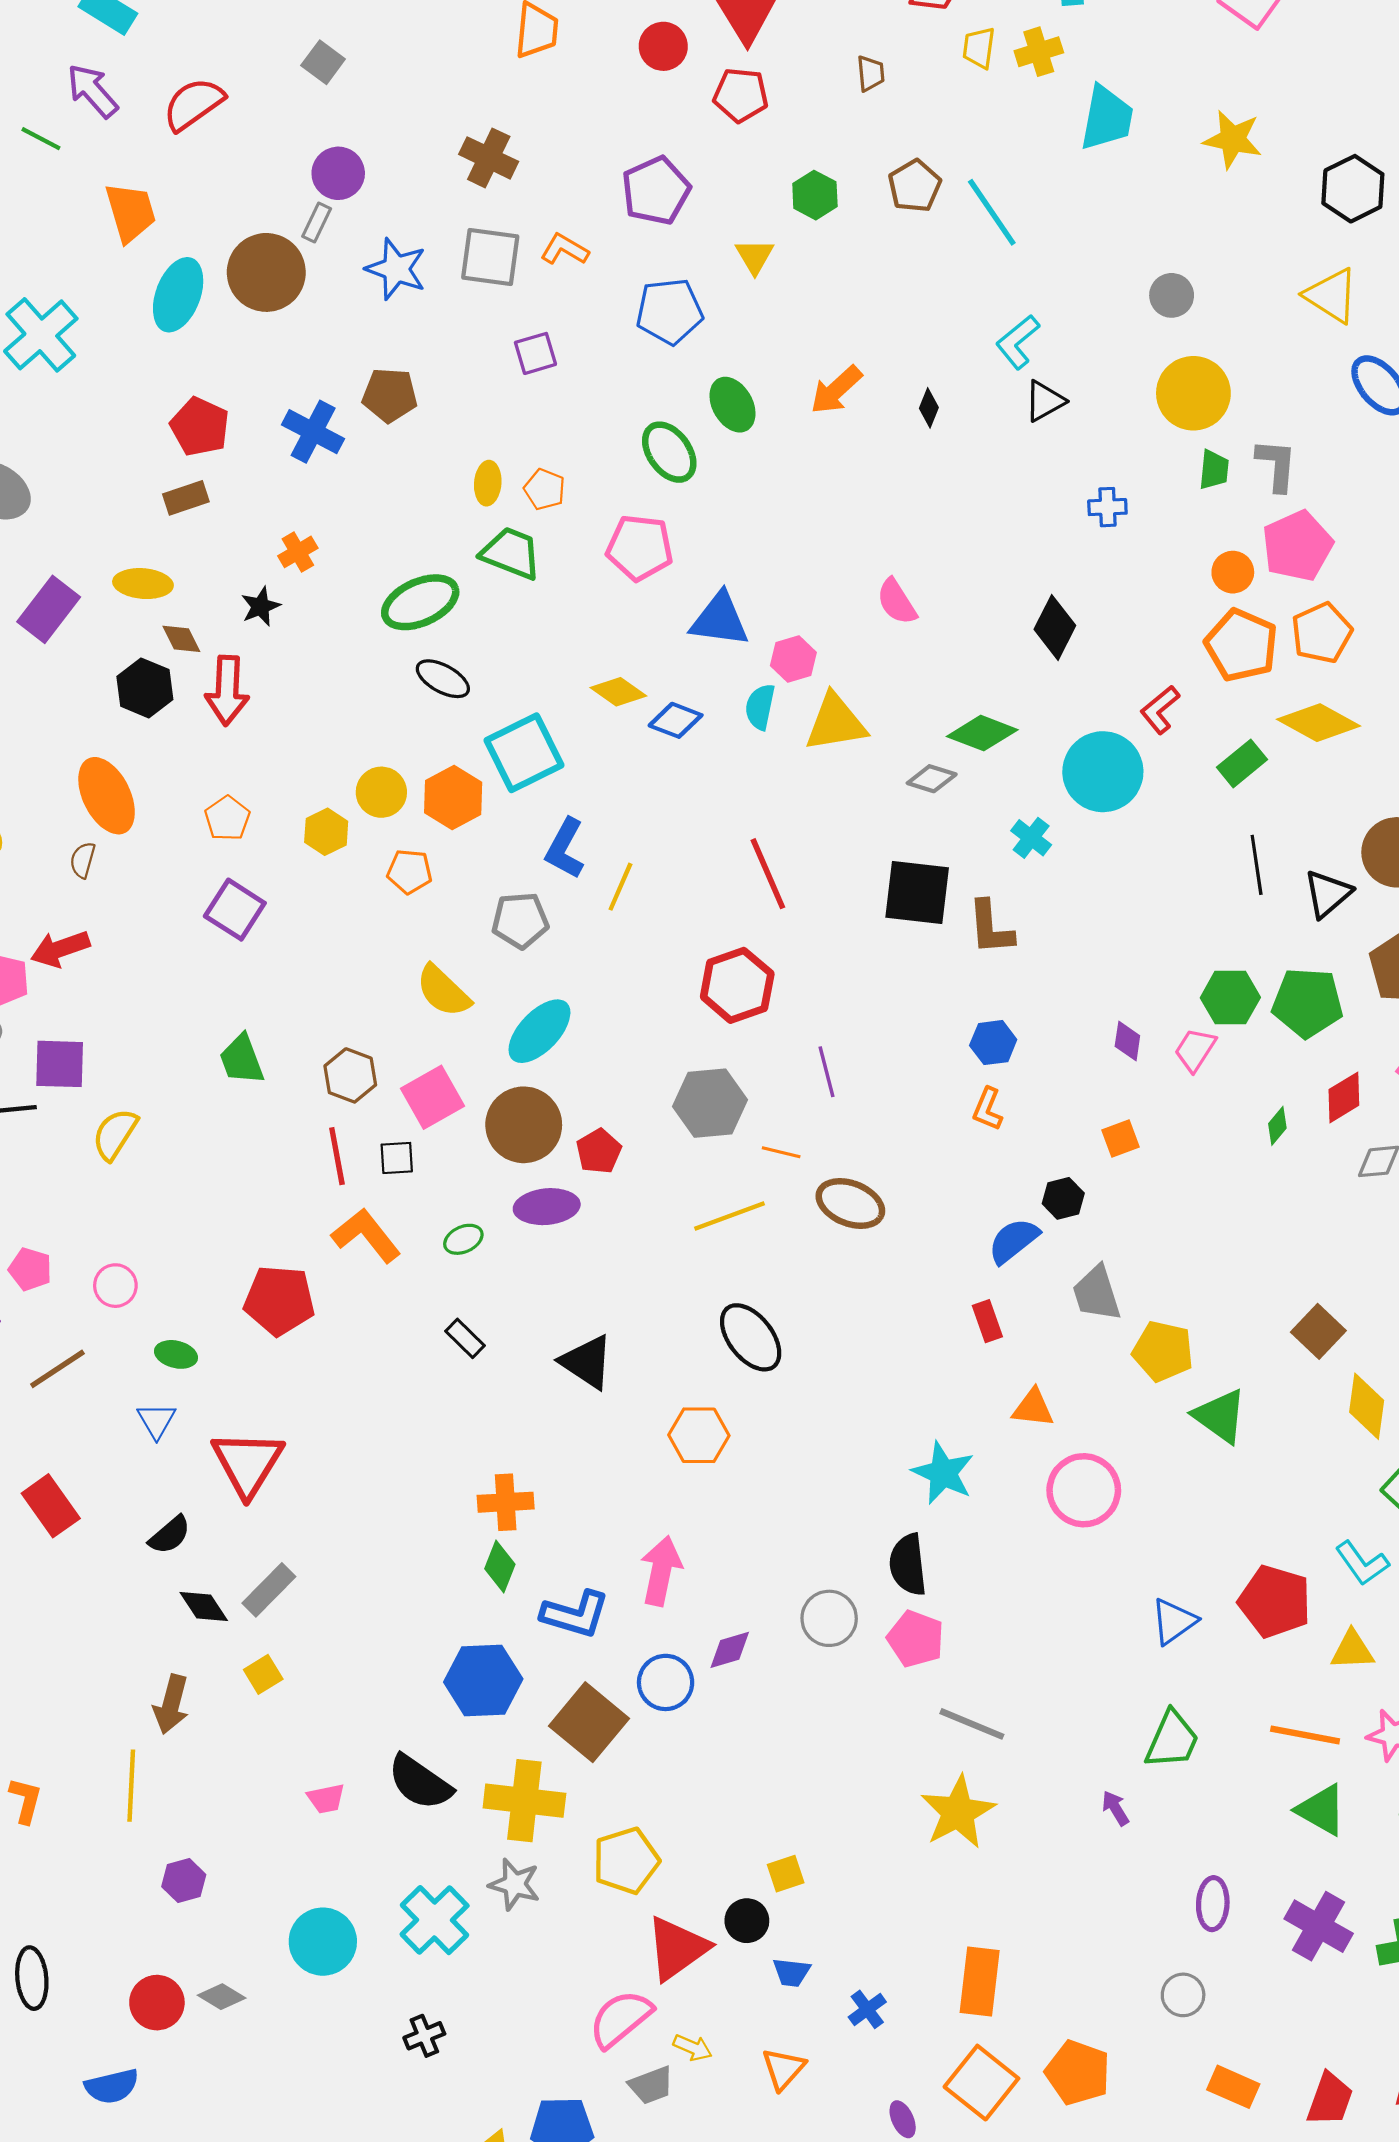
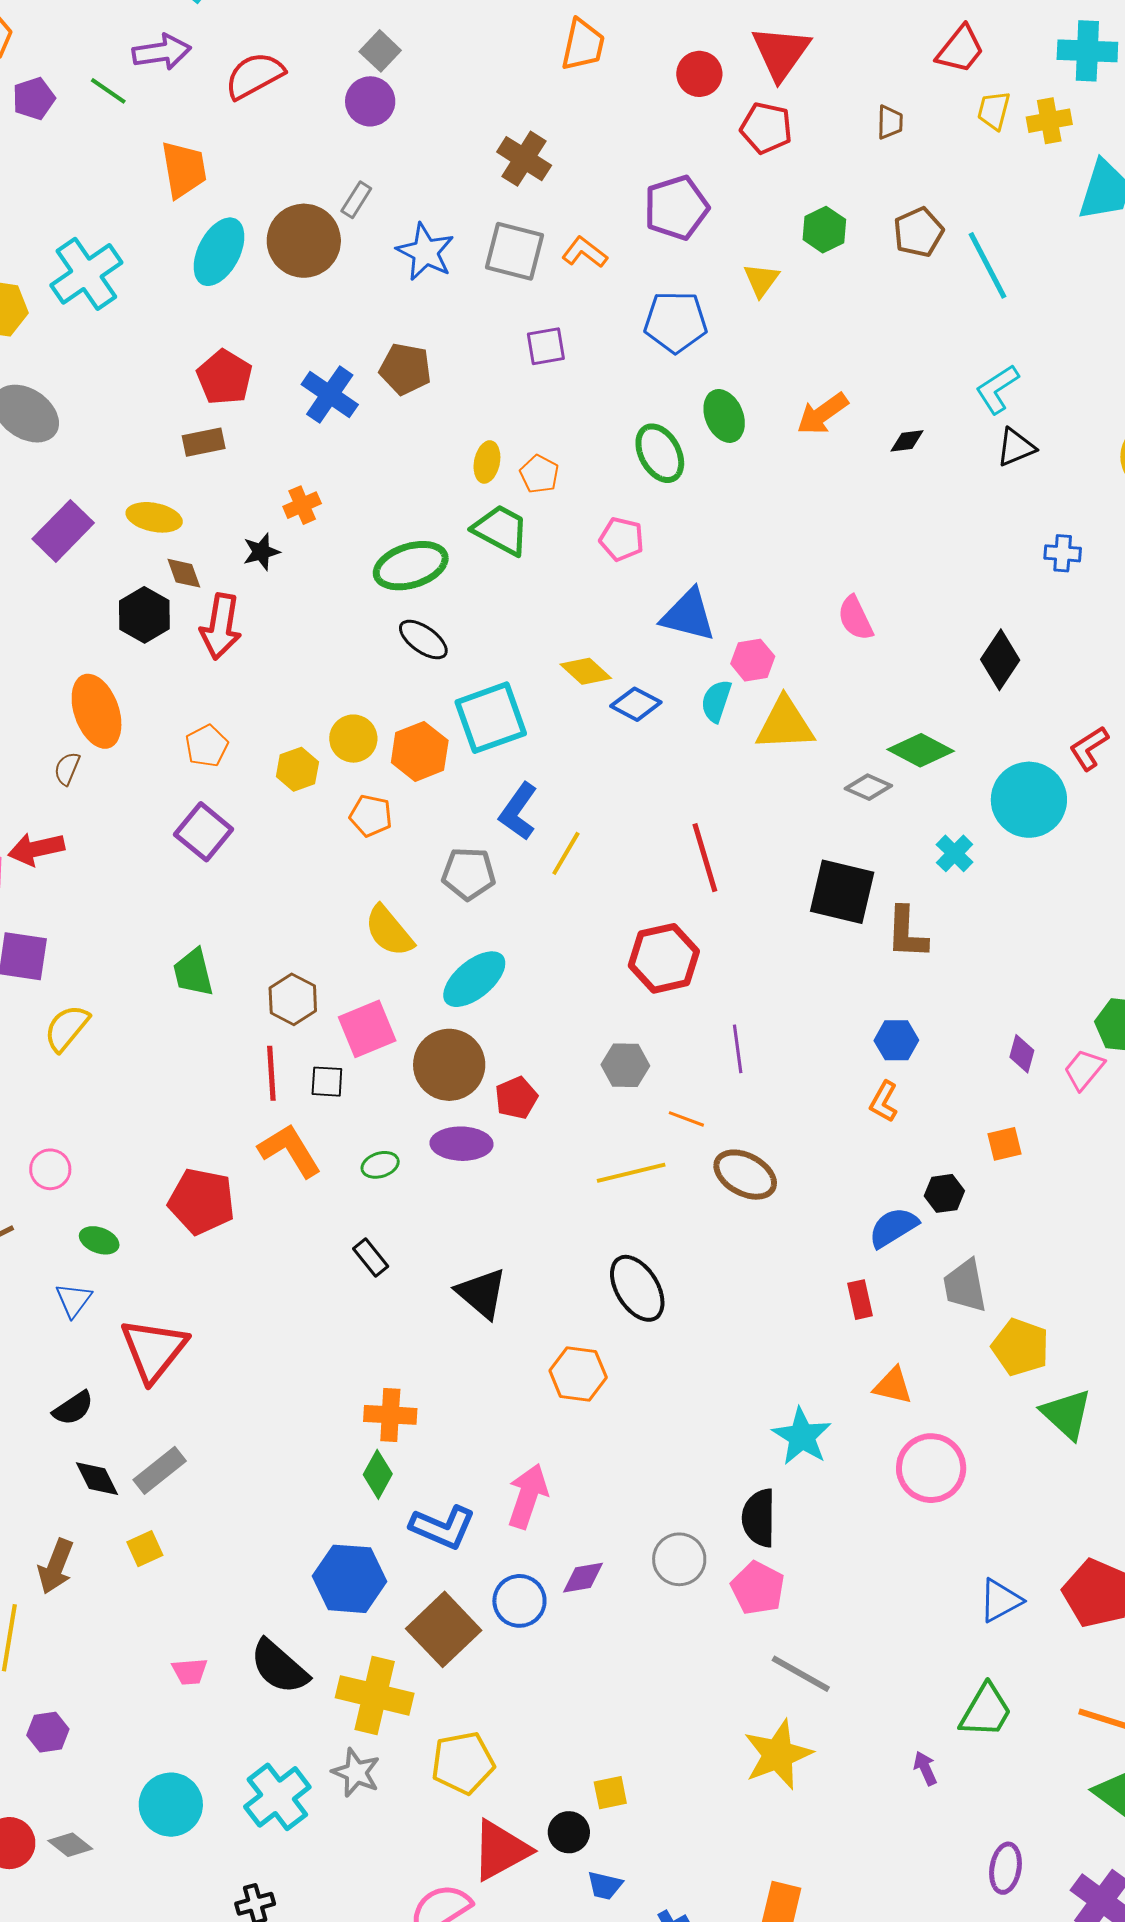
purple arrow: (92, 91) -> (162, 52), turned 116
purple circle: (338, 173) -> (370, 101), moved
black diamond: (929, 408) -> (907, 441), turned 54
pink pentagon: (640, 548) -> (622, 539), size x0.7
gray hexagon: (710, 1103) -> (625, 1065), size x0.7

